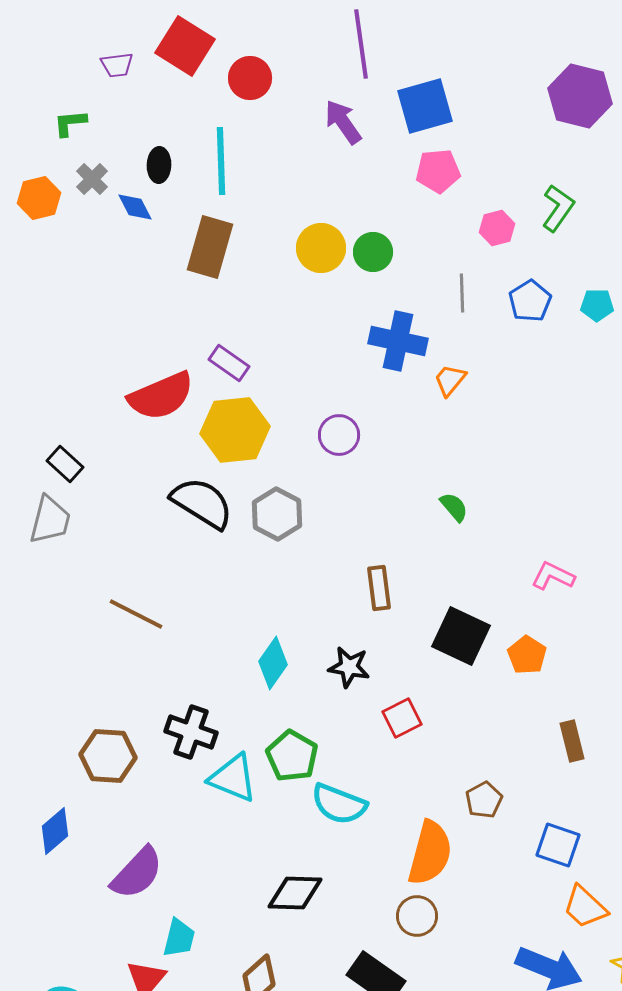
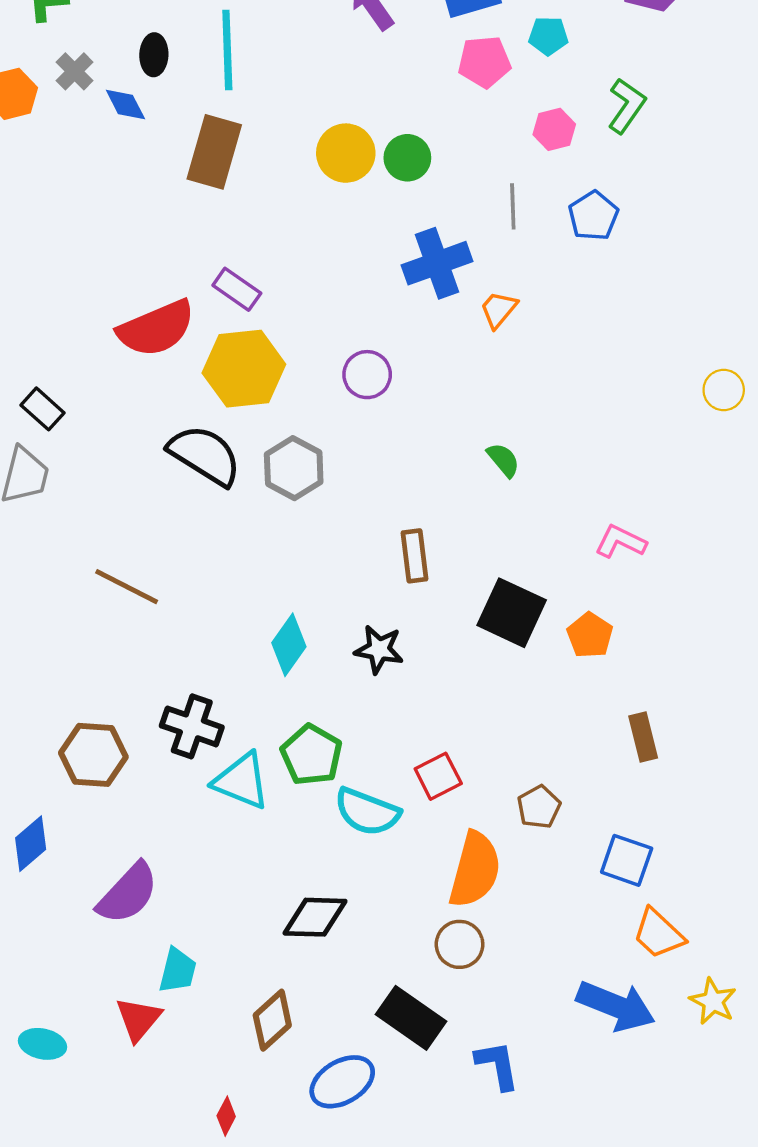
cyan pentagon: (597, 305) -> (548, 36), moved
blue cross: (398, 341) -> (437, 263), turned -32
red square: (402, 718) -> (438, 776), moved

